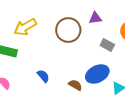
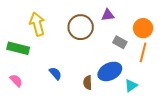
yellow arrow: (25, 27) -> (37, 24), turned 105
brown semicircle: (75, 85) -> (88, 83), turned -120

